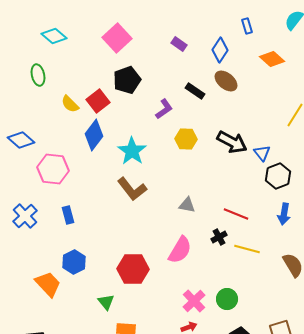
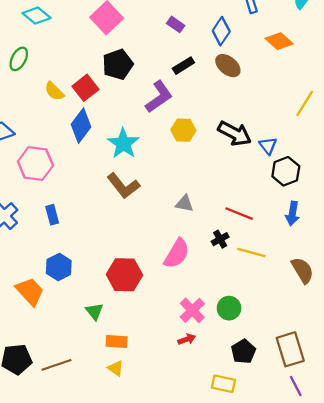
green ellipse: (38, 75) -> (19, 59), turned 40
black rectangle: (195, 91) -> (183, 66), moved, turned -66
purple L-shape: (164, 109) -> (159, 97), size x1.4

